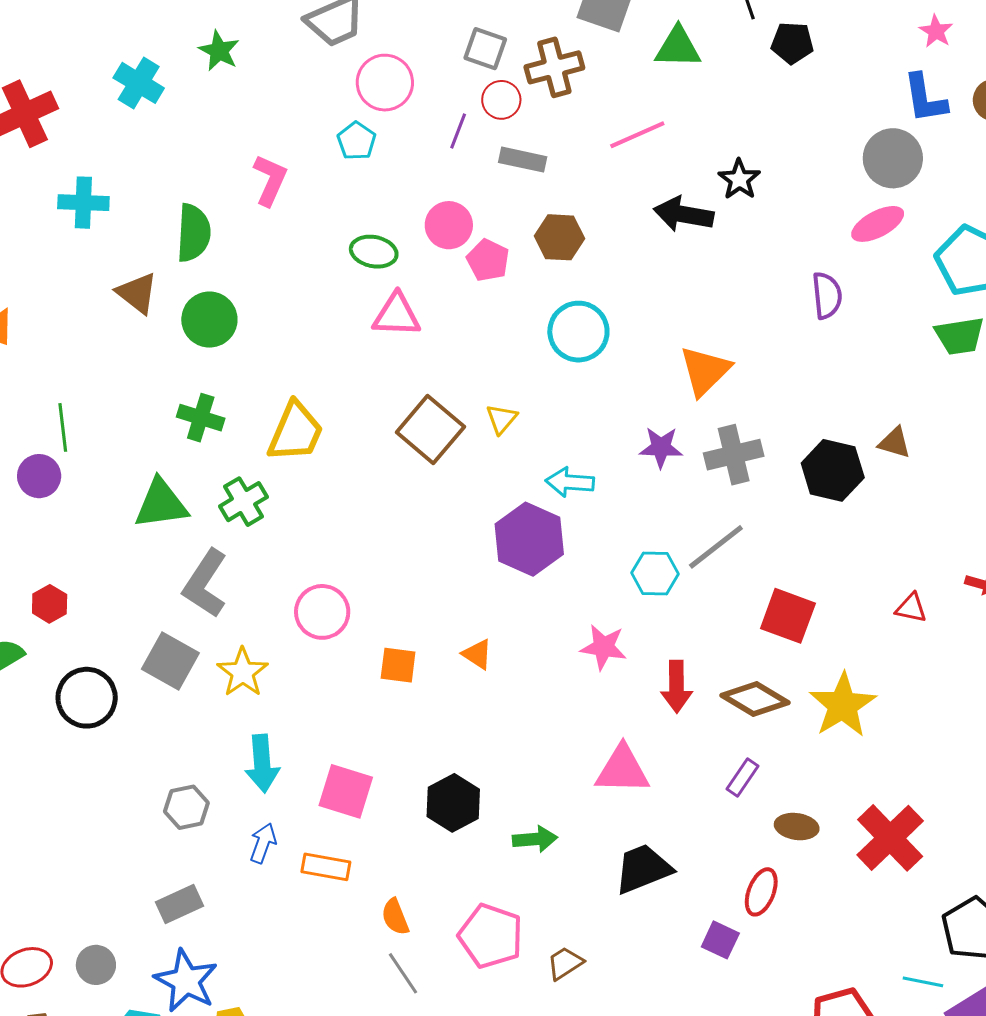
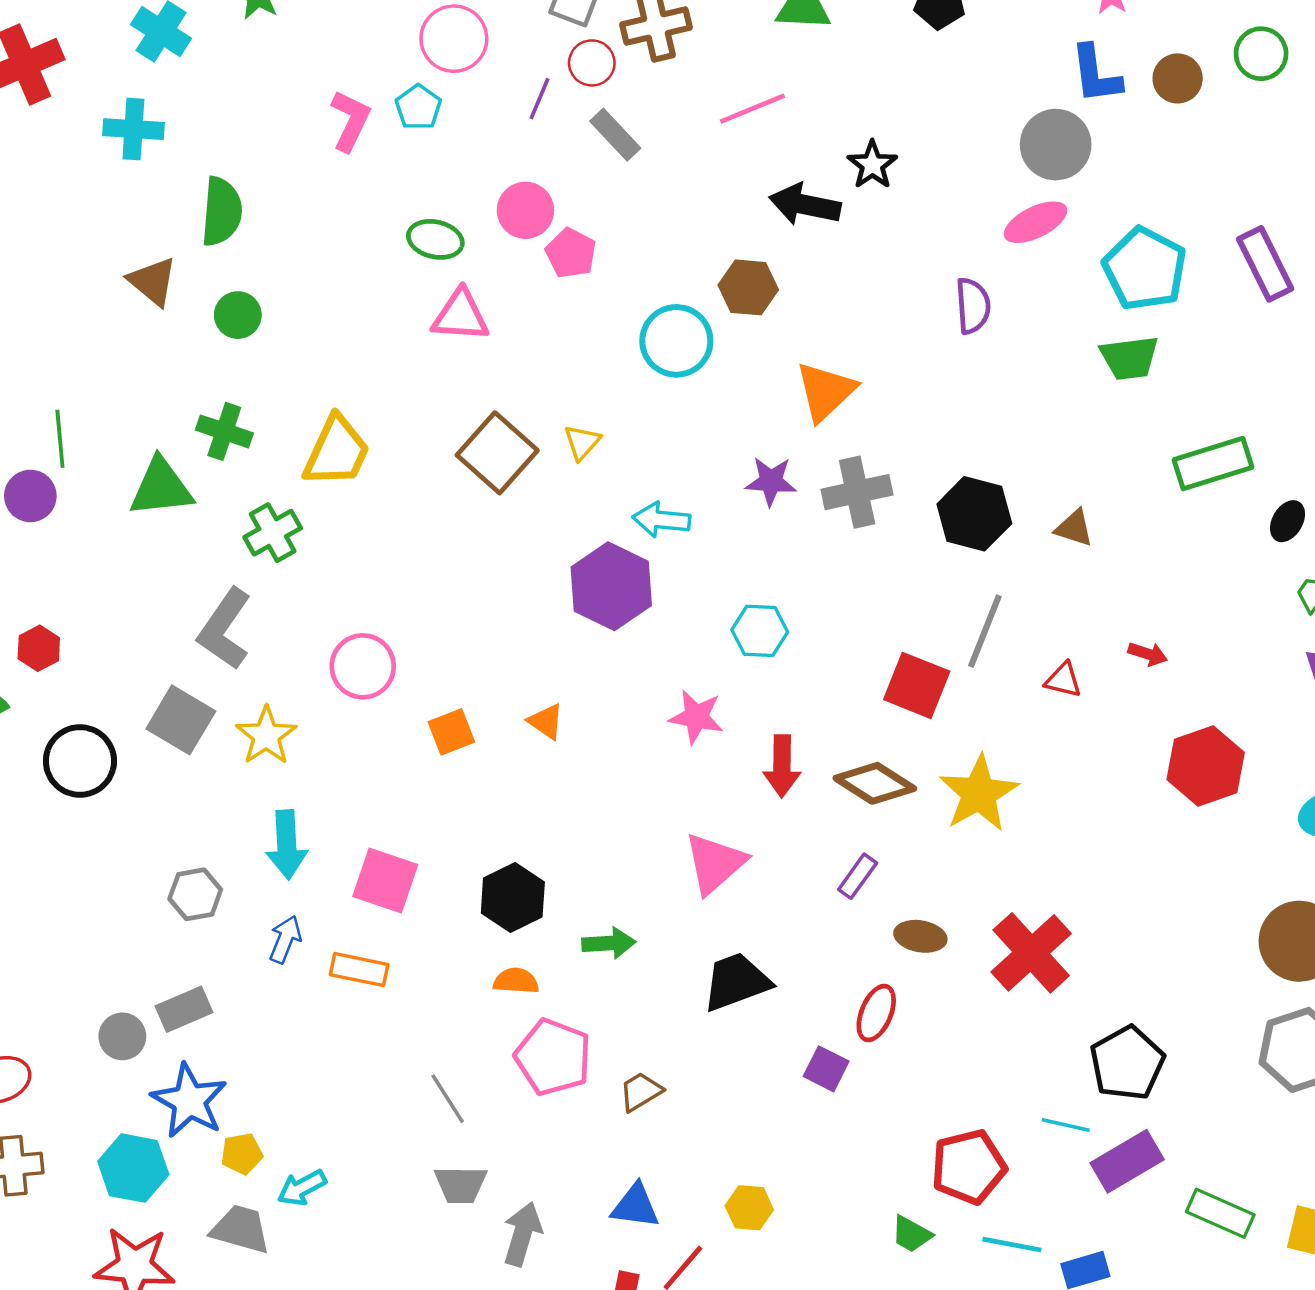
gray rectangle: (523, 160) -> (615, 135), turned 33
pink L-shape: (270, 180) -> (350, 121), moved
cyan cross: (83, 203) -> (133, 129), moved
brown hexagon: (559, 237) -> (748, 287), moved
green circle: (209, 320) -> (238, 315), size x0.7
brown triangle: (894, 443) -> (1074, 528), moved
green triangle: (161, 504) -> (161, 488), moved
gray line: (716, 547) -> (985, 631), moved, turned -32
orange square: (398, 665) -> (451, 732), turned -30
pink triangle: (622, 770) -> (715, 863), turned -44
orange semicircle: (395, 917) -> (516, 981), moved, turned 114
gray circle: (96, 965) -> (122, 1036), moved

